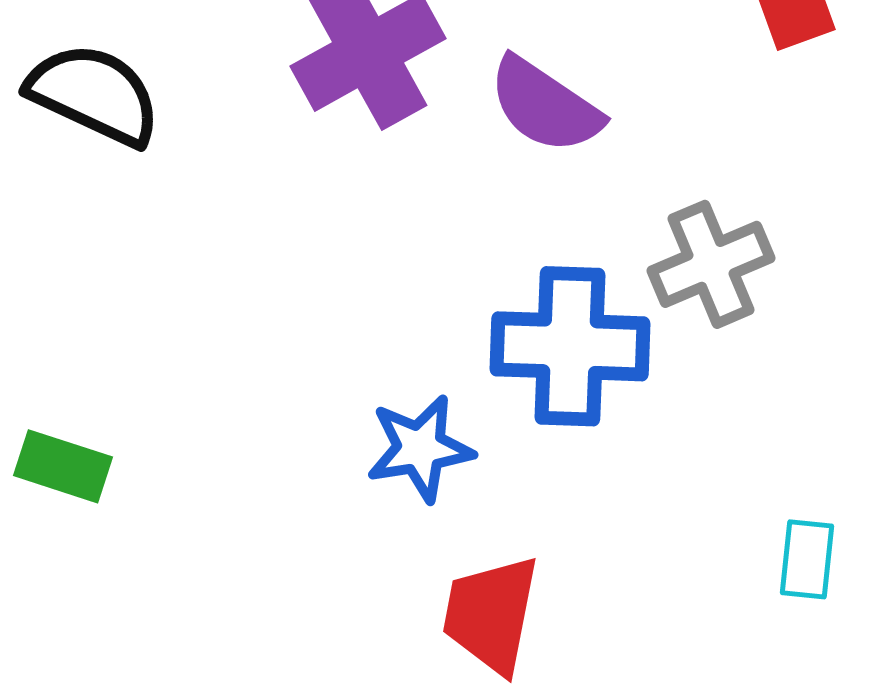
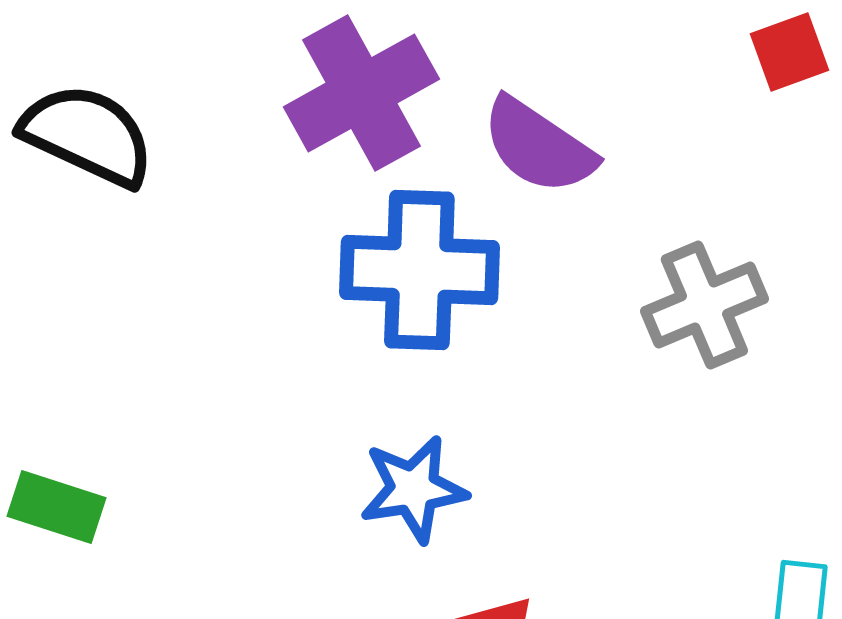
blue cross: (570, 346) -> (419, 270), moved

